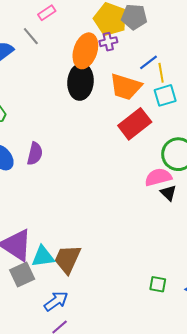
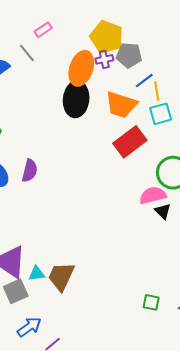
gray pentagon: (134, 17) -> (129, 55), moved
cyan triangle: (43, 257) -> (37, 274), size x0.7
blue arrow: (56, 301) -> (29, 327), moved

